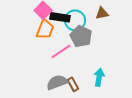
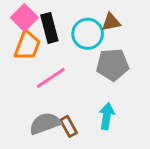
black rectangle: (60, 17) -> (49, 28), turned 66
cyan circle: (75, 20) -> (88, 34), moved
gray pentagon: (81, 36) -> (113, 65), moved, turned -30

